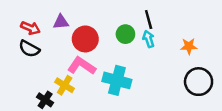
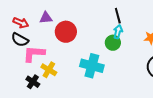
green circle: (125, 34) -> (113, 43), moved
cyan arrow: (149, 39) -> (118, 32), turned 32
pink L-shape: (82, 66) -> (34, 54), moved, turned -30

